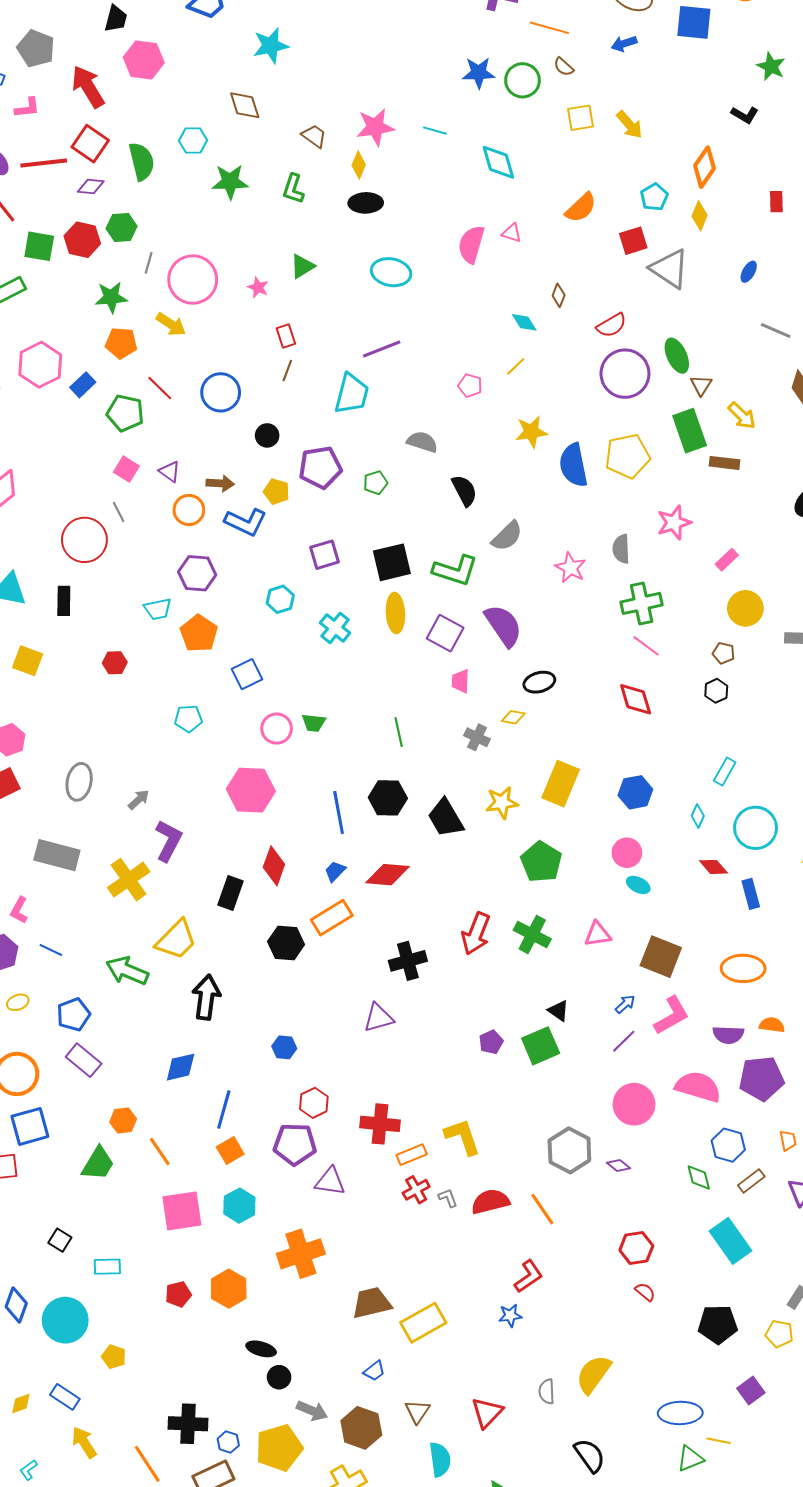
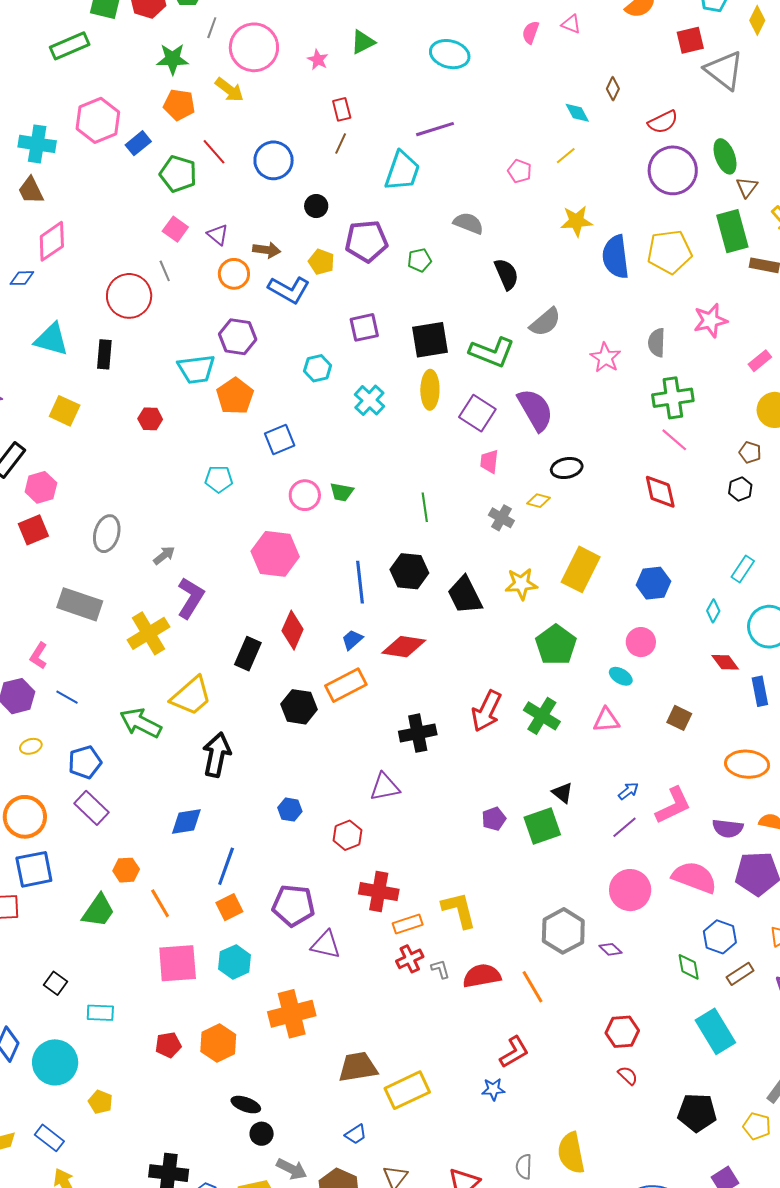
pink semicircle: (471, 244) -> (531, 32), size x0.6
cyan trapezoid: (158, 609) -> (196, 369), size x1.4
cyan ellipse: (638, 885) -> (621, 676), moved
brown square: (661, 957) -> (679, 718), moved, size x0.6
red hexagon: (314, 1103) -> (347, 835), moved
yellow semicircle: (593, 1374) -> (571, 1153), turned -51

